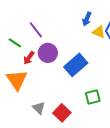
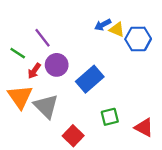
blue arrow: (87, 19) -> (103, 25), turned 40
yellow triangle: (99, 32) -> (117, 30), moved
gray triangle: (39, 108) -> (46, 106), moved, size x1.6

